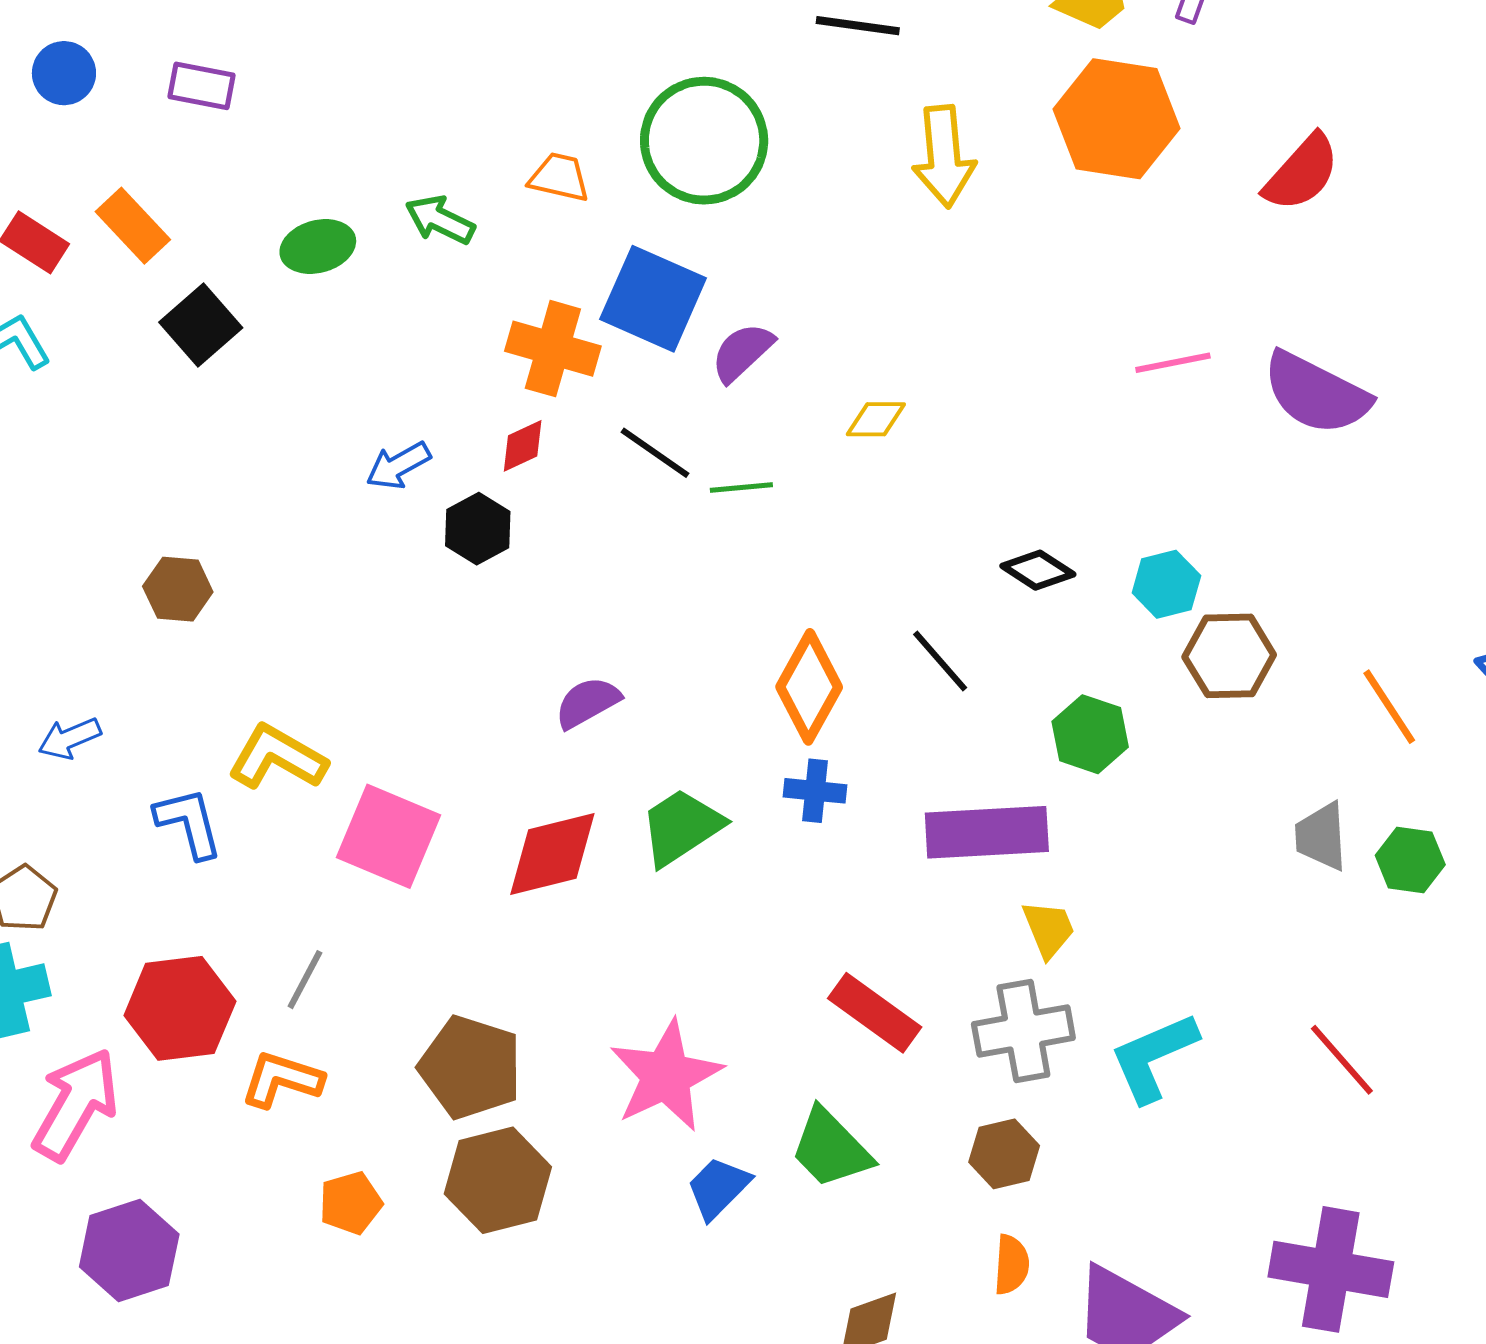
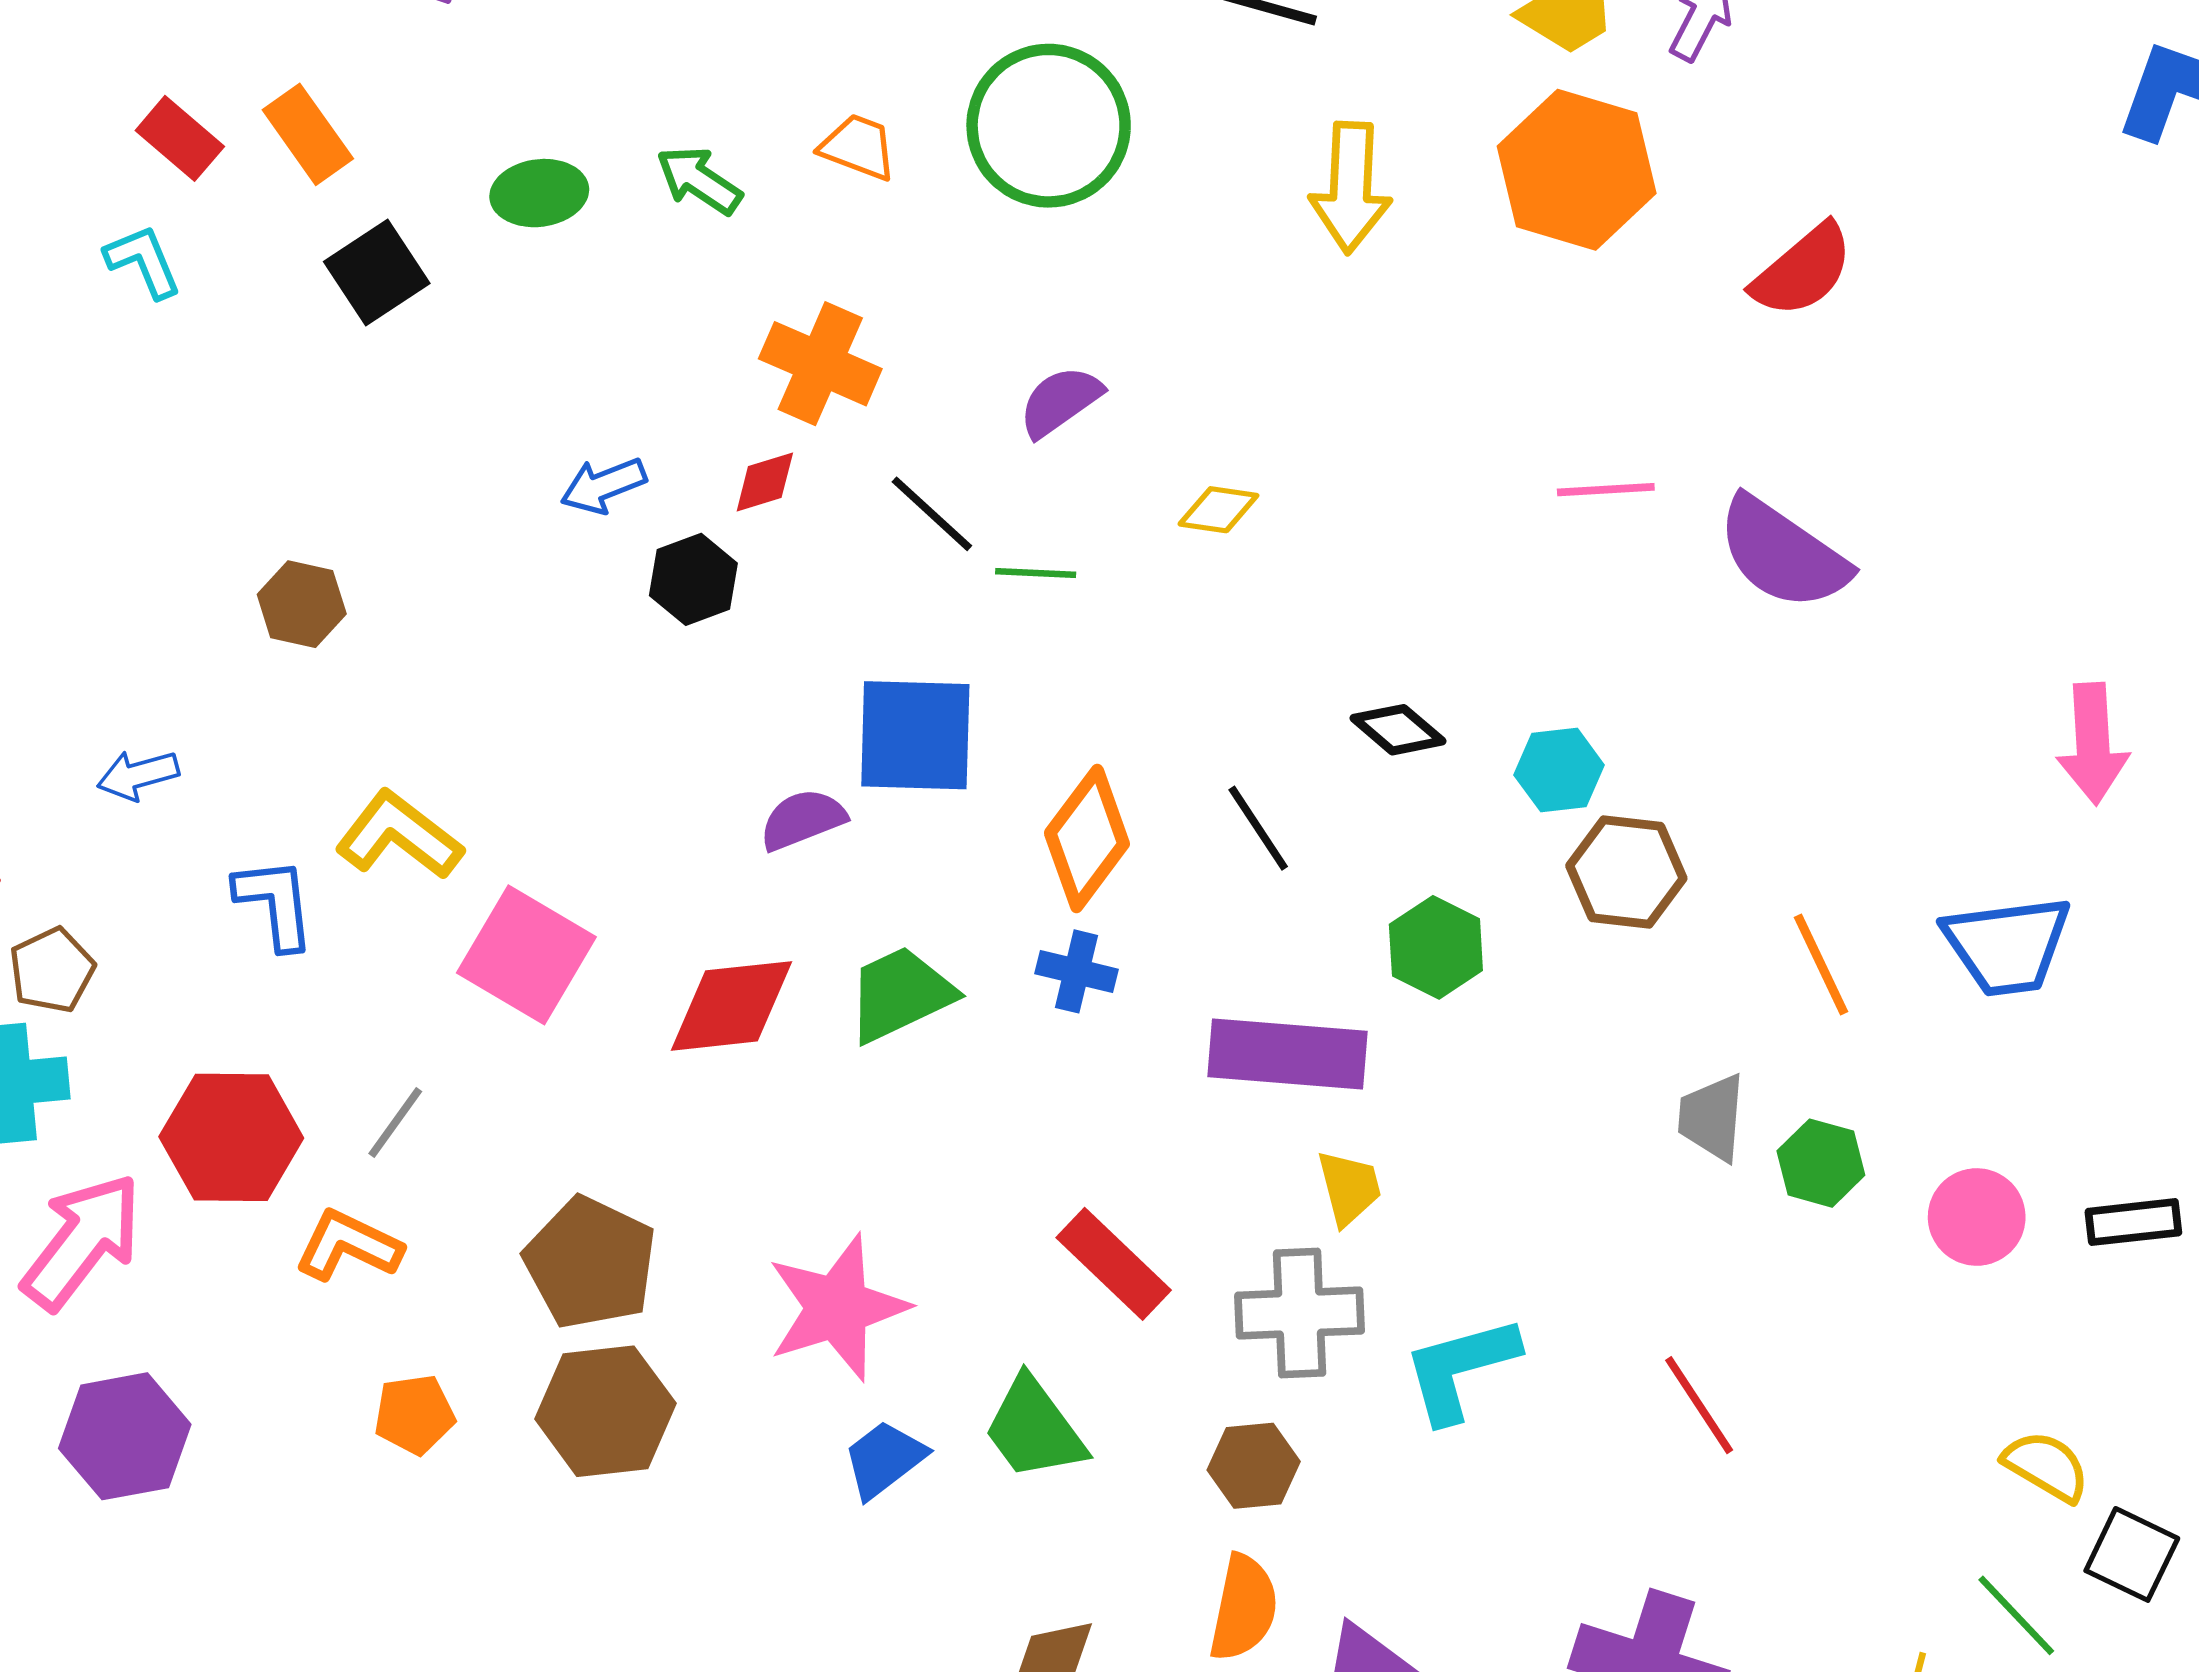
blue square: (653, 299) -> (915, 735), moved, turned -30
orange semicircle: (1011, 1265) -> (1244, 1608), size x1.4

